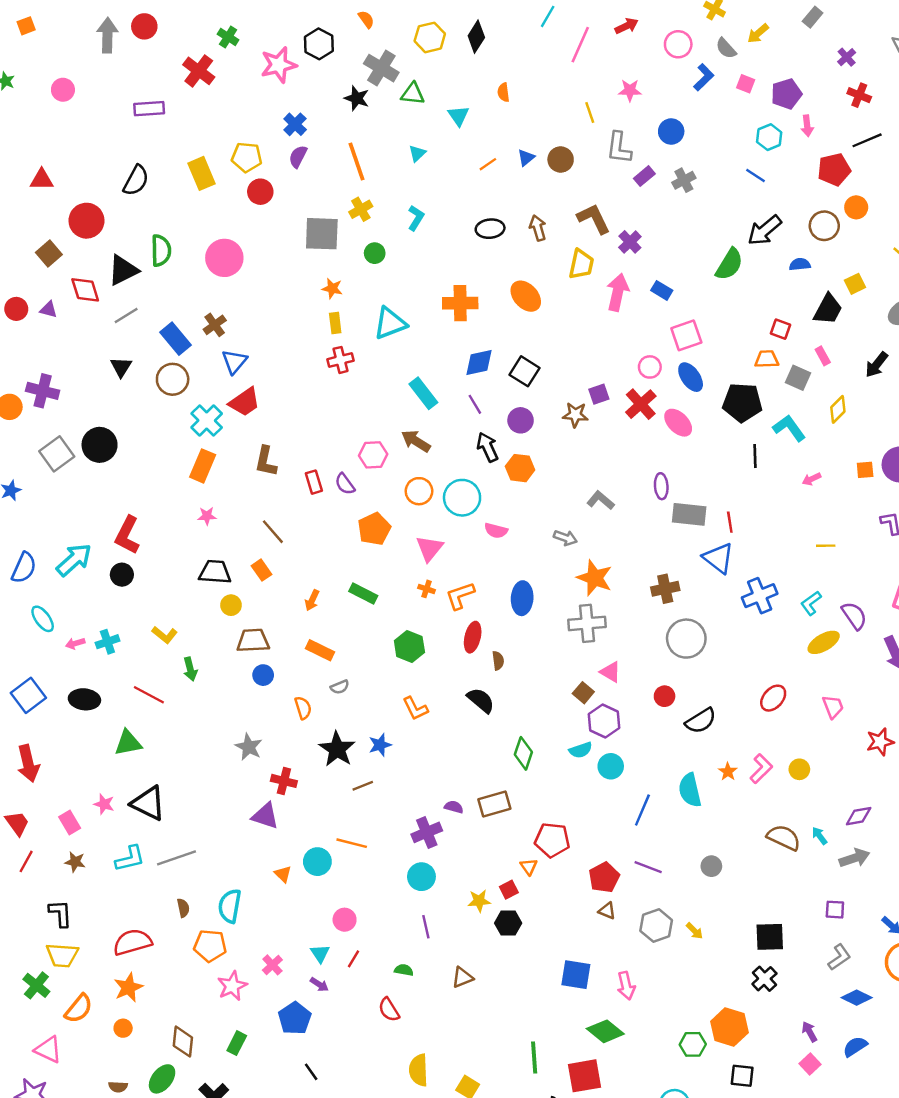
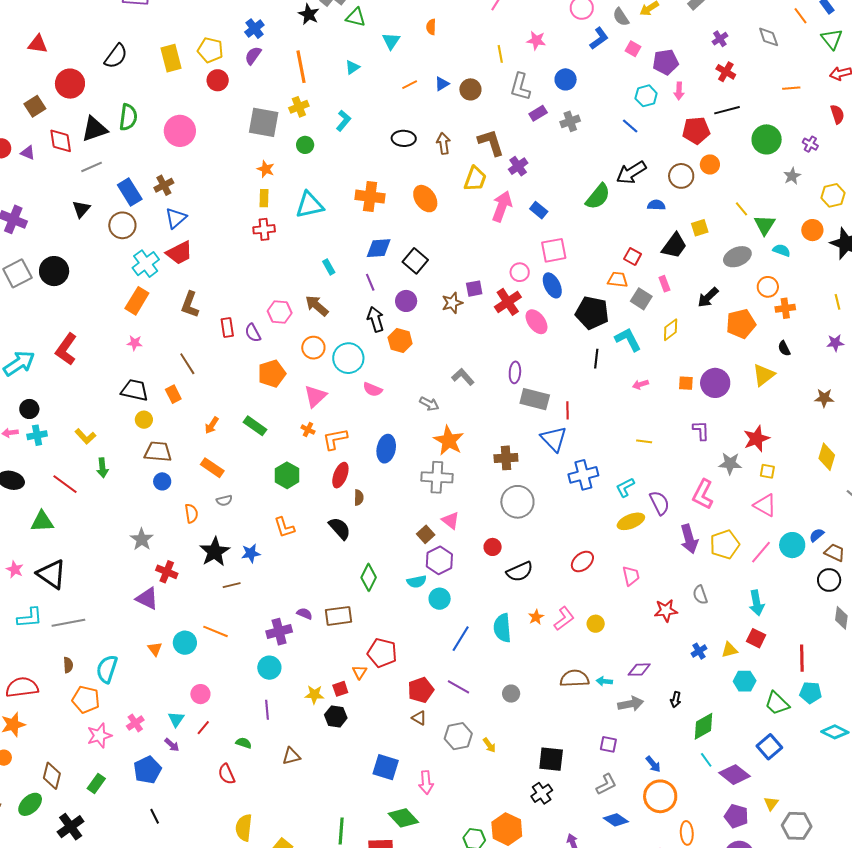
cyan rectangle: (423, 393) -> (329, 267), size x0.6
brown star: (575, 415) -> (452, 303), turned -30
black circle: (122, 575) -> (29, 409), moved
cyan arrow: (820, 836) -> (604, 681), turned -56
brown semicircle: (784, 838) -> (574, 678), turned -36

